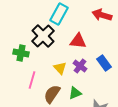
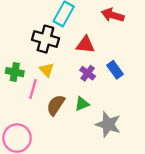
black cross: (43, 36) -> (45, 39), turned -30
green cross: (21, 53) -> (15, 72), moved
yellow triangle: (60, 68) -> (47, 70), moved

